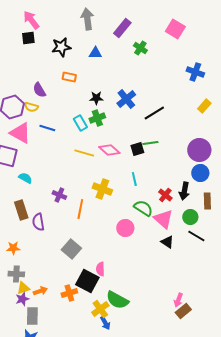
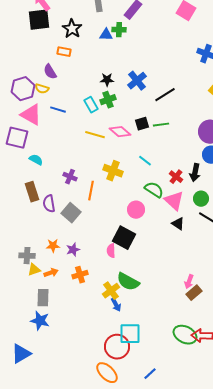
black square: (28, 38) -> (39, 20), size x1.6
black star: (61, 47) -> (72, 29), turned -30
green cross: (140, 48) -> (119, 30), moved, turned -32
orange rectangle: (69, 77) -> (64, 52), moved
black square: (137, 149) -> (142, 124), moved
cyan line: (134, 179) -> (145, 161), turned -40
orange star: (13, 248) -> (53, 246), moved
gray square: (71, 249) -> (71, 213), moved
black square: (87, 281) -> (124, 238), moved
purple star: (22, 299) -> (73, 250), moved

